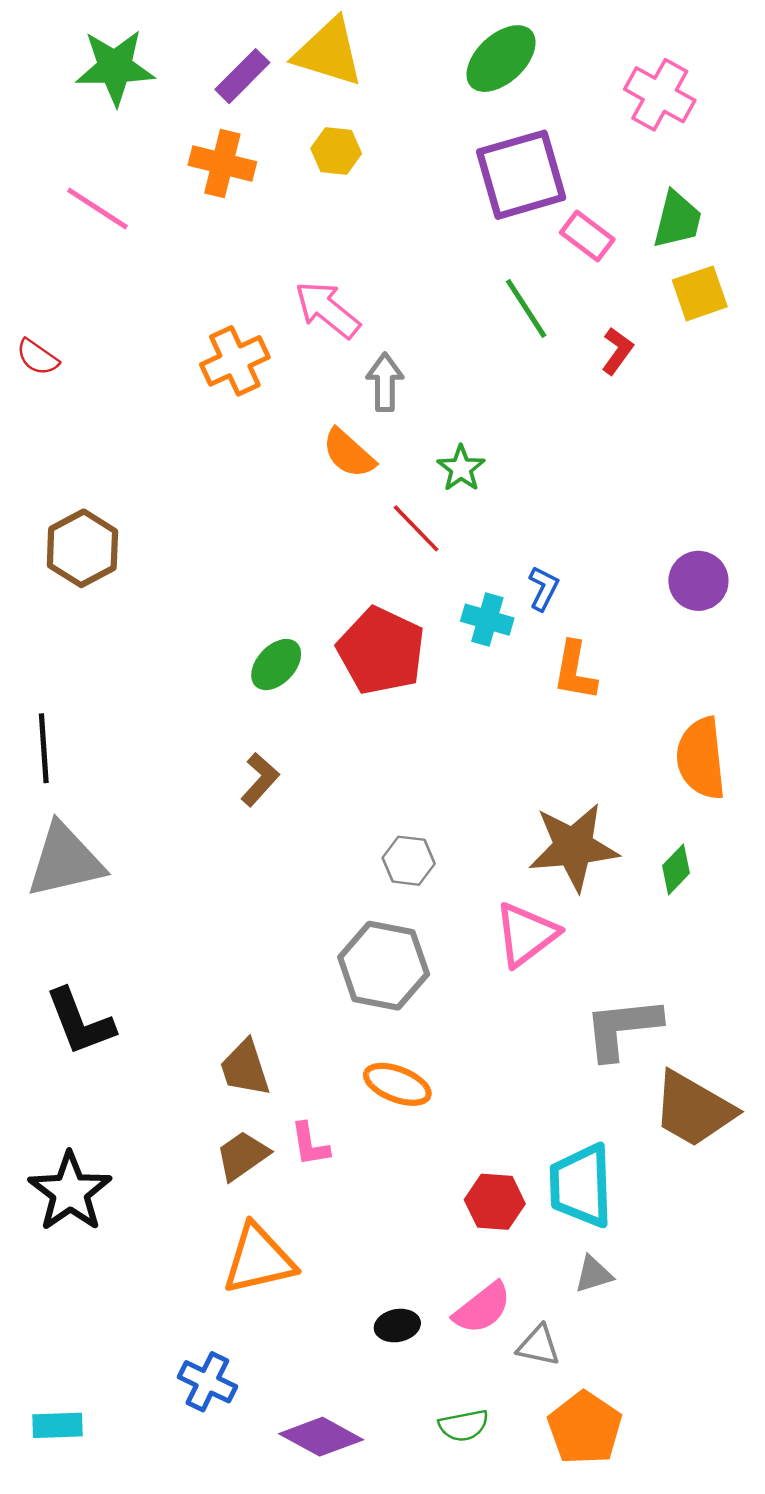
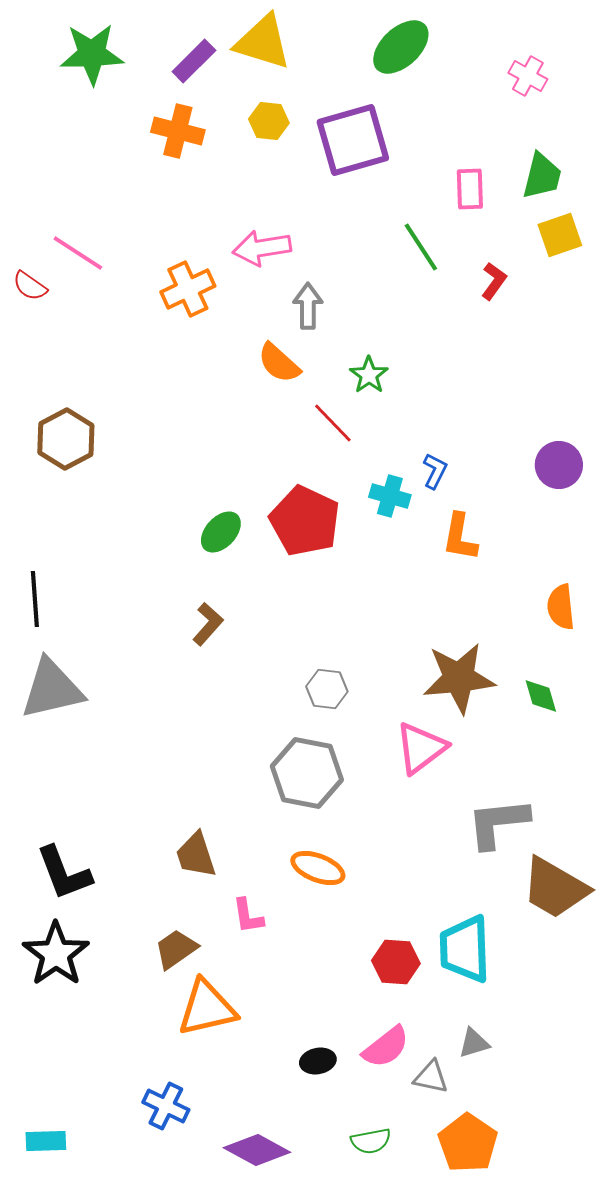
pink cross: (660, 95) -> (528, 76), size x0.7
purple square: (521, 175) -> (353, 140), moved
pink line: (97, 208) -> (78, 253), moved
pink rectangle: (587, 236) -> (470, 189), turned 51
pink arrow: (327, 310) -> (262, 248), turned -48
orange semicircle: (701, 758) -> (561, 607), size x0.7
green diamond: (676, 869) -> (541, 696), turned -60
black L-shape: (80, 1022) -> (64, 873), moved
brown trapezoid: (242, 1156) -> (176, 949), moved
gray triangle: (594, 1274) -> (474, 1043), moved

